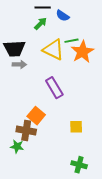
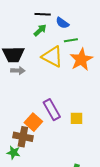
green line: (71, 41) -> (71, 40), moved
purple rectangle: (54, 88) -> (52, 110), moved
yellow square: (76, 127) -> (77, 118), moved

